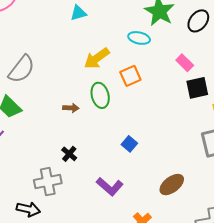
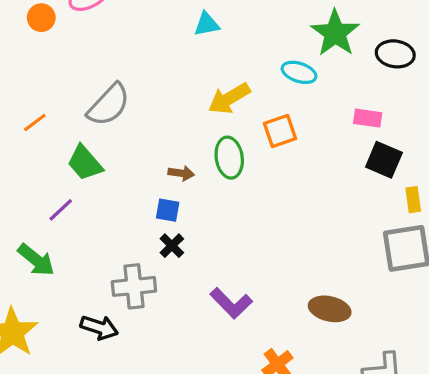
black ellipse: (198, 21) -> (395, 54), turned 55
pink rectangle: (185, 63) -> (368, 118), turned -42
black square: (197, 88) -> (384, 160), turned 30
blue square: (129, 144) -> (168, 210), moved, turned -35
brown ellipse: (172, 185) -> (330, 309), turned 45

